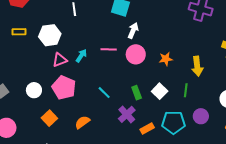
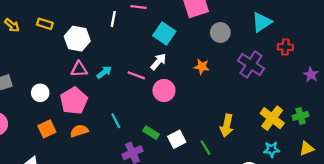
white arrow: (133, 31) -> (158, 62), moved
orange star: (166, 59) -> (202, 67), moved
green line: (186, 90) -> (206, 148), turned -56
green rectangle: (137, 93) -> (151, 133), turned -56
orange semicircle: (82, 122) -> (79, 131), moved

